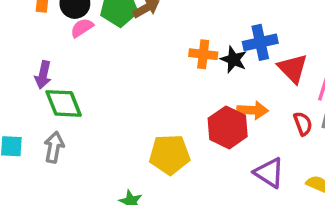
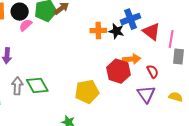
green diamond: (63, 103) -> (37, 85), moved
red semicircle: (303, 124) -> (153, 72), moved
gray arrow: (54, 147) -> (17, 86), moved
purple triangle: (269, 173) -> (146, 94), turned 30

